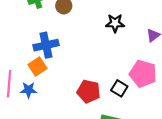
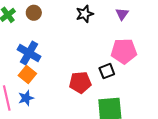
blue cross: (46, 45) -> (29, 53), turned -30
black square: (119, 88) -> (107, 71), turned -35

